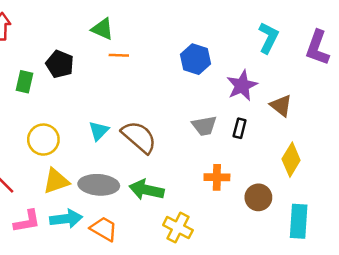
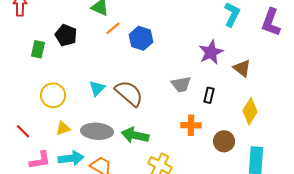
orange line: (119, 55) -> (113, 28), turned -42
blue hexagon: (196, 59) -> (141, 38), moved
black rectangle: (240, 128) -> (209, 95), moved
yellow triangle: (56, 181) -> (63, 128), size x0.7

